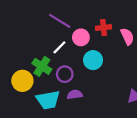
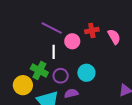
white line: (59, 47) -> (54, 52), turned -40
cyan circle: (93, 60) -> (86, 73), moved

